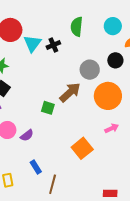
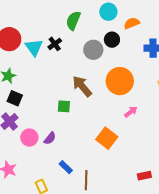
green semicircle: (77, 27) -> (73, 21), turned 30
black circle: (115, 60) -> (112, 40), moved
gray circle: (90, 70) -> (93, 50), moved
brown arrow: (70, 92) -> (82, 86), turned -75

